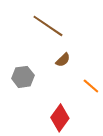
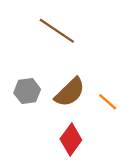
brown semicircle: (63, 60) -> (70, 92), moved, size x1.8

